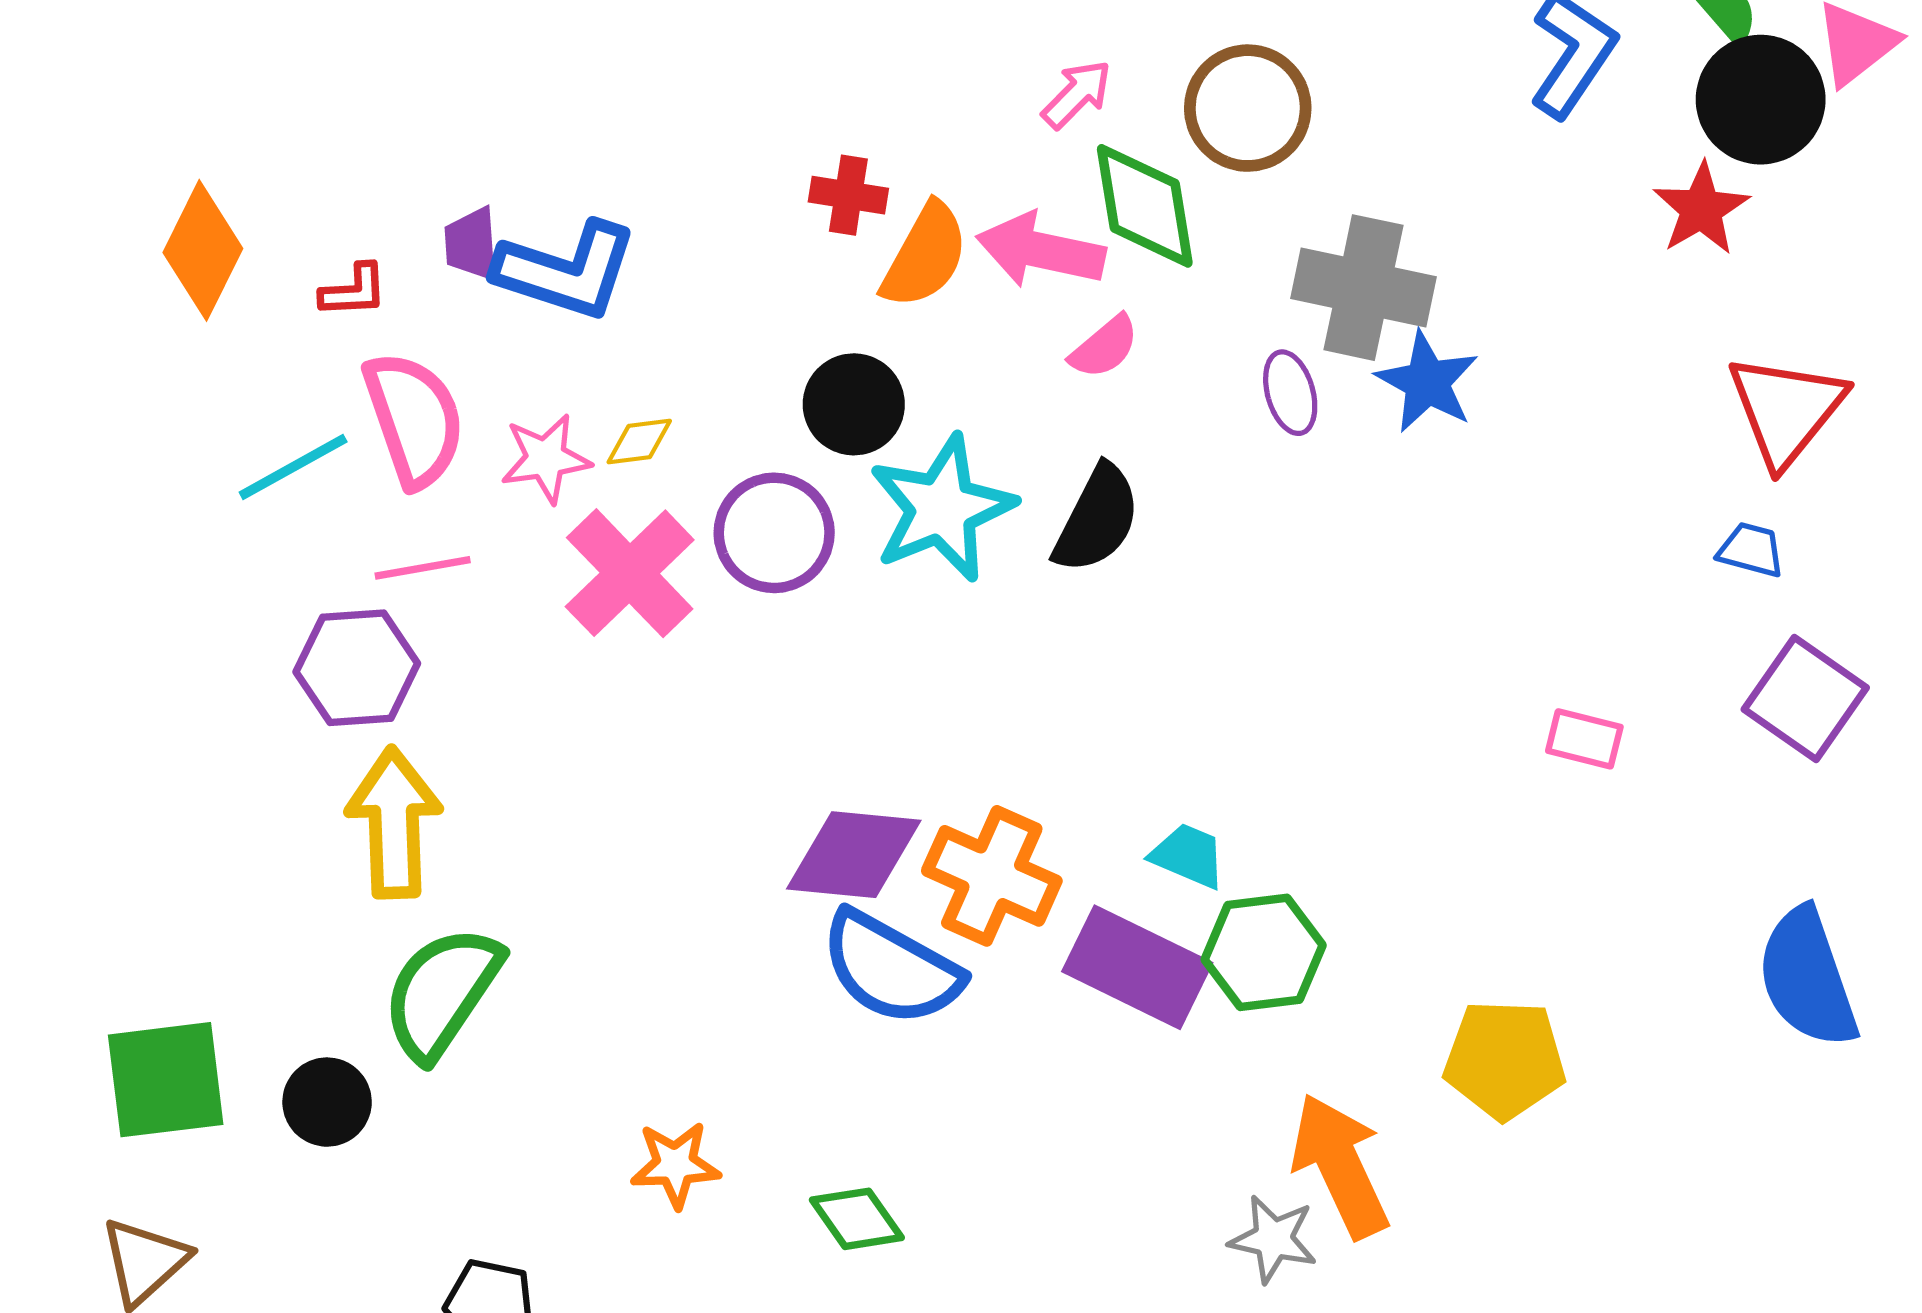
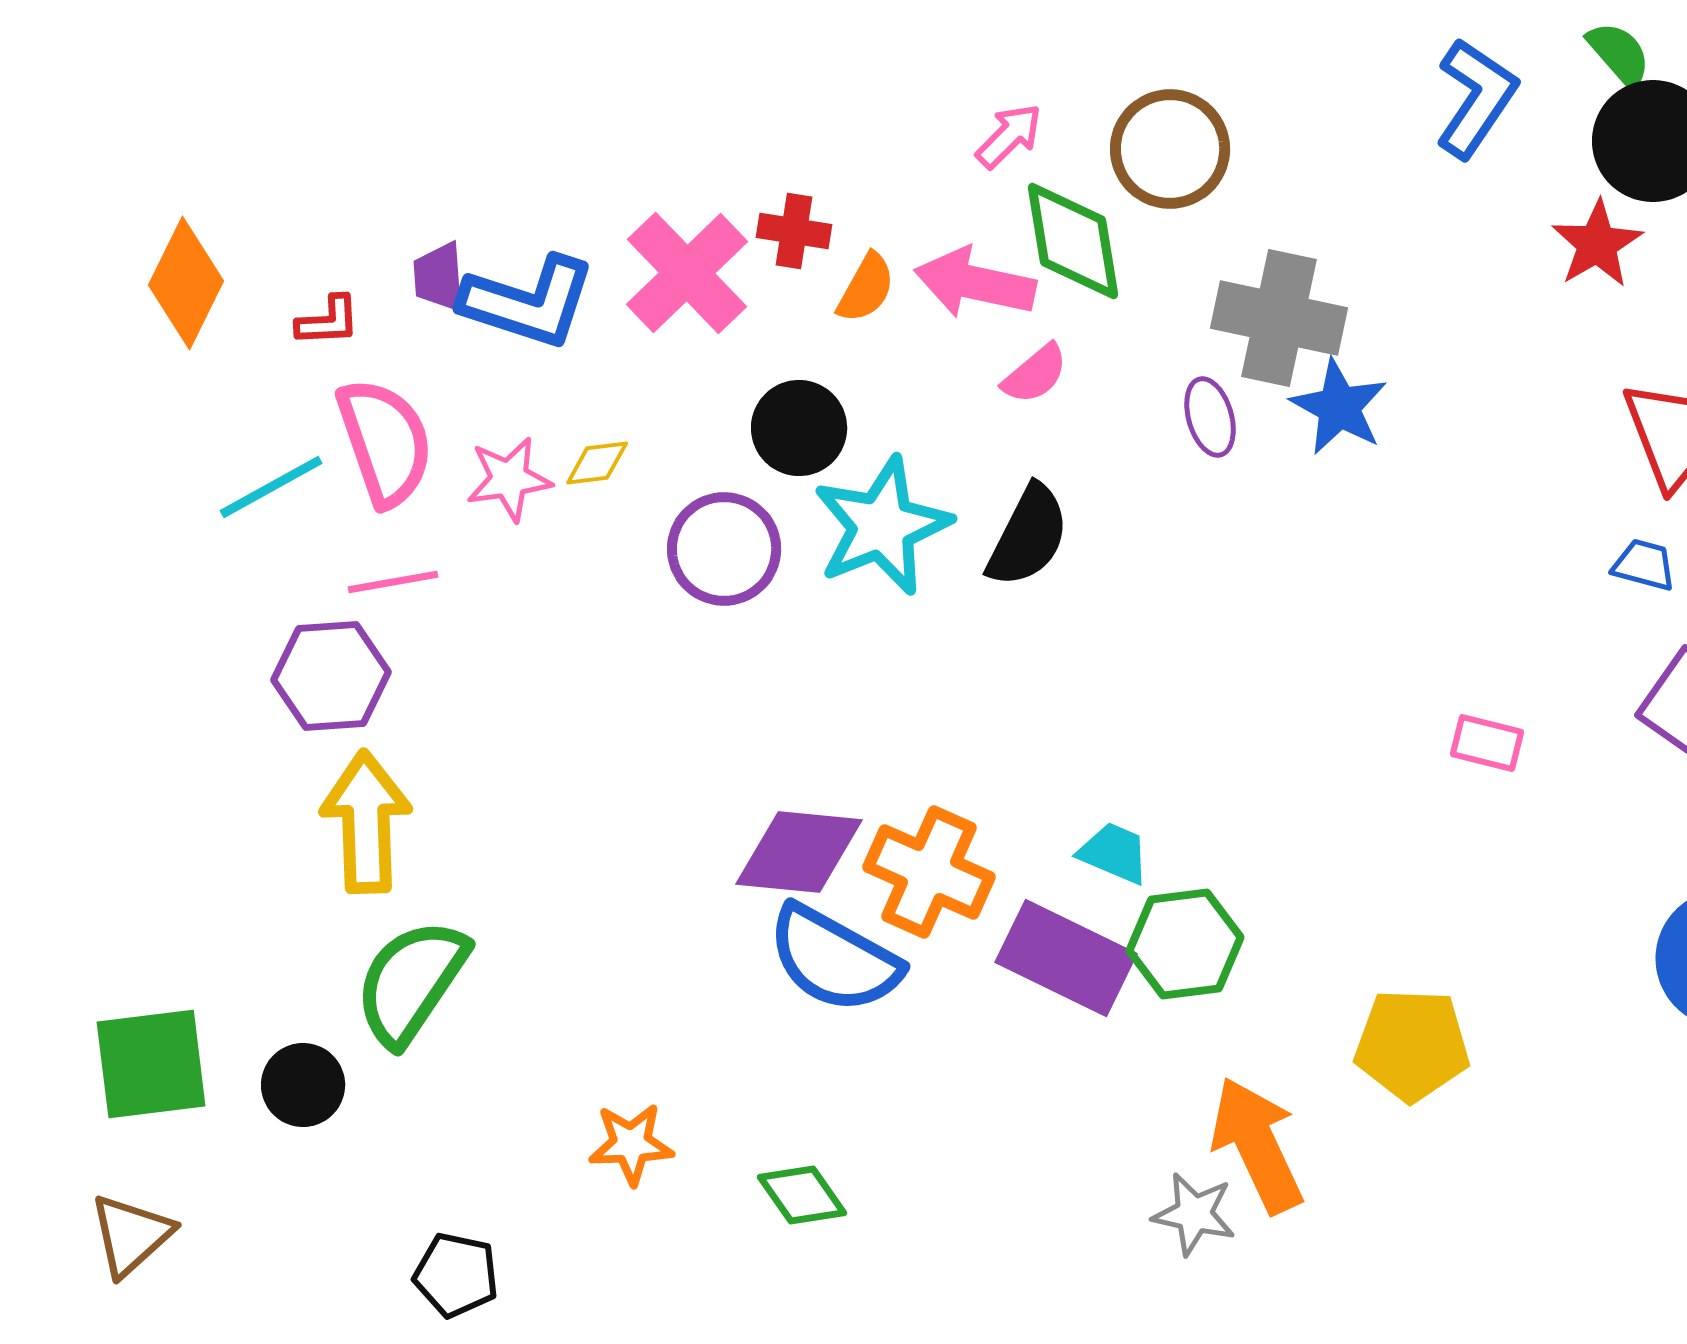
orange semicircle: (925, 256) -> (866, 288), size x0.7
pink cross: (630, 573) -> (687, 273), moved

